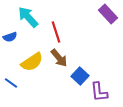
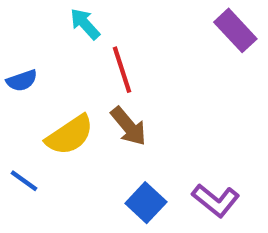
cyan arrow: (28, 17) -> (85, 24), moved, size x0.7
blue square: (80, 76) -> (146, 203), moved
purple L-shape: (99, 92) -> (216, 200), turned -45

